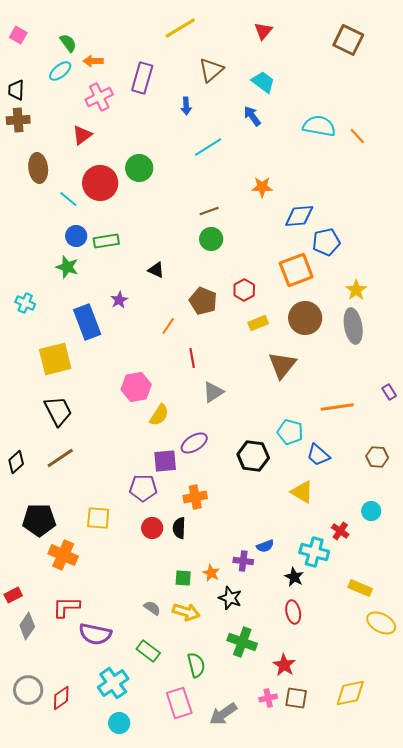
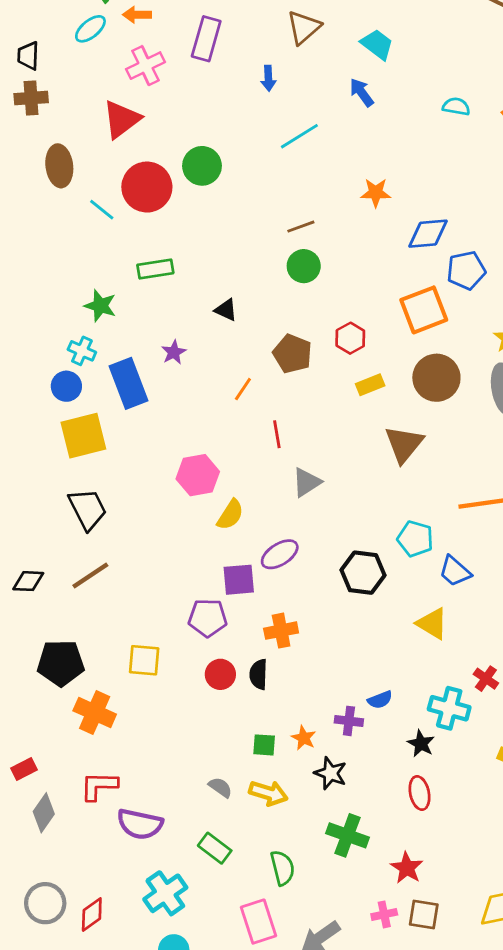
cyan semicircle: (319, 126) -> (456, 107), size x0.6
red triangle: (82, 135) -> (121, 119), size x1.4
blue circle: (76, 236) -> (66, 386), moved
cyan cross: (25, 303) -> (82, 351), moved
black diamond: (16, 462) -> (28, 581), turned 45

